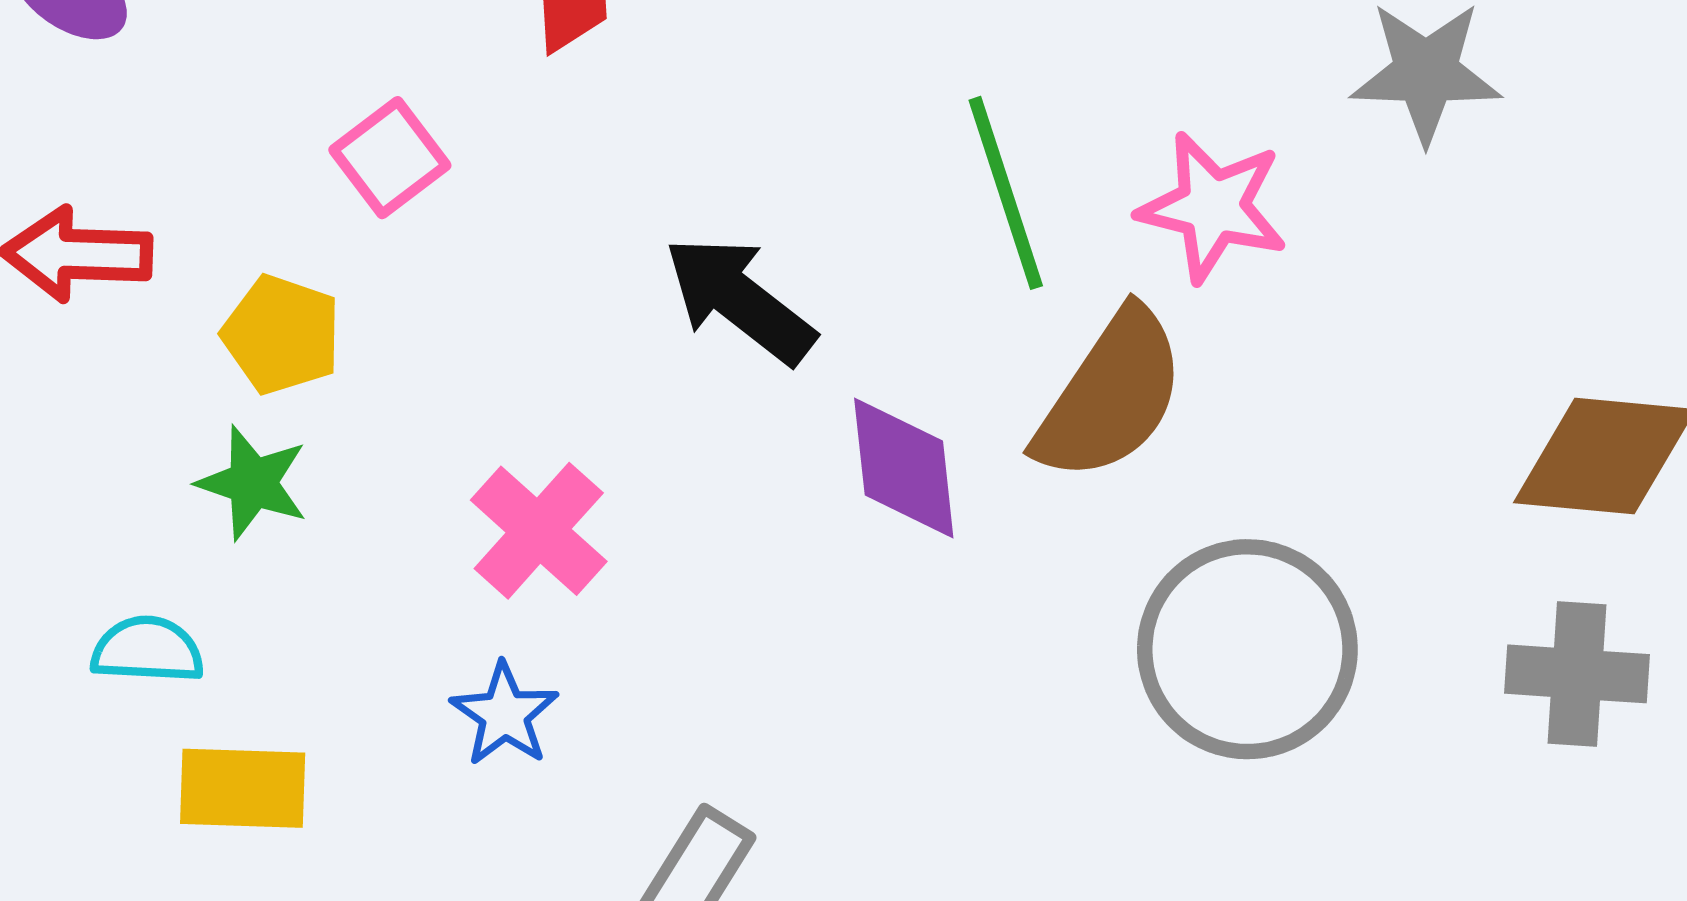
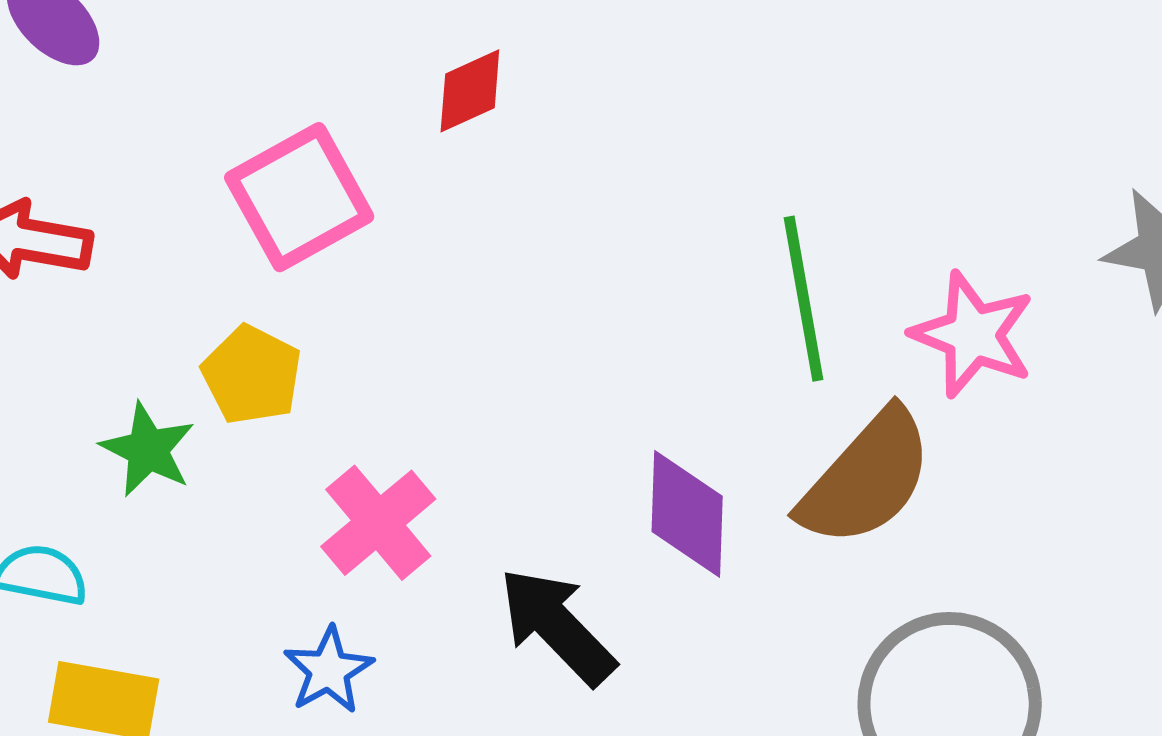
pink square: (390, 158) -> (299, 197), size x1.5
black arrow: (740, 300) -> (557, 626), moved
yellow pentagon: (282, 335) -> (252, 375), moved

